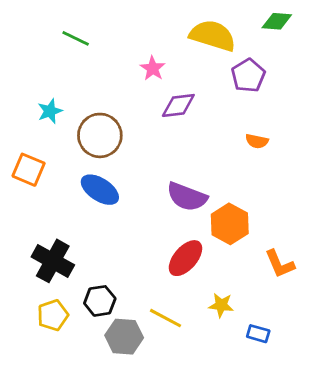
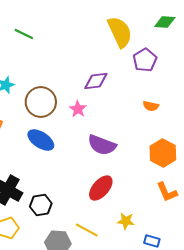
yellow semicircle: (213, 36) -> (120, 32), turned 48
pink star: (153, 68) -> (78, 109), moved
orange hexagon: (230, 224) -> (163, 153), moved
black hexagon: (100, 301) -> (41, 205), moved

